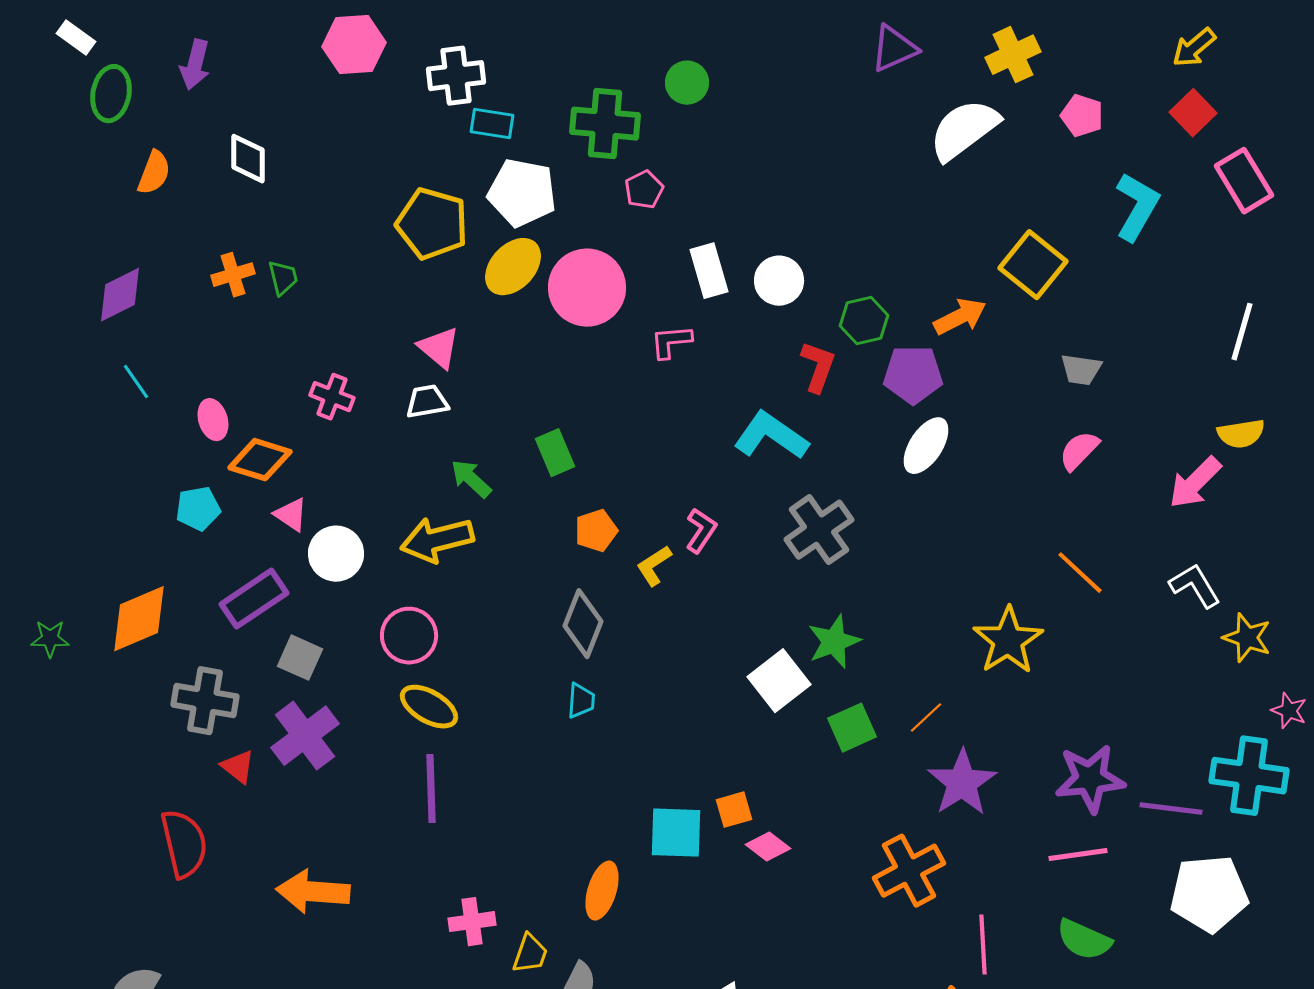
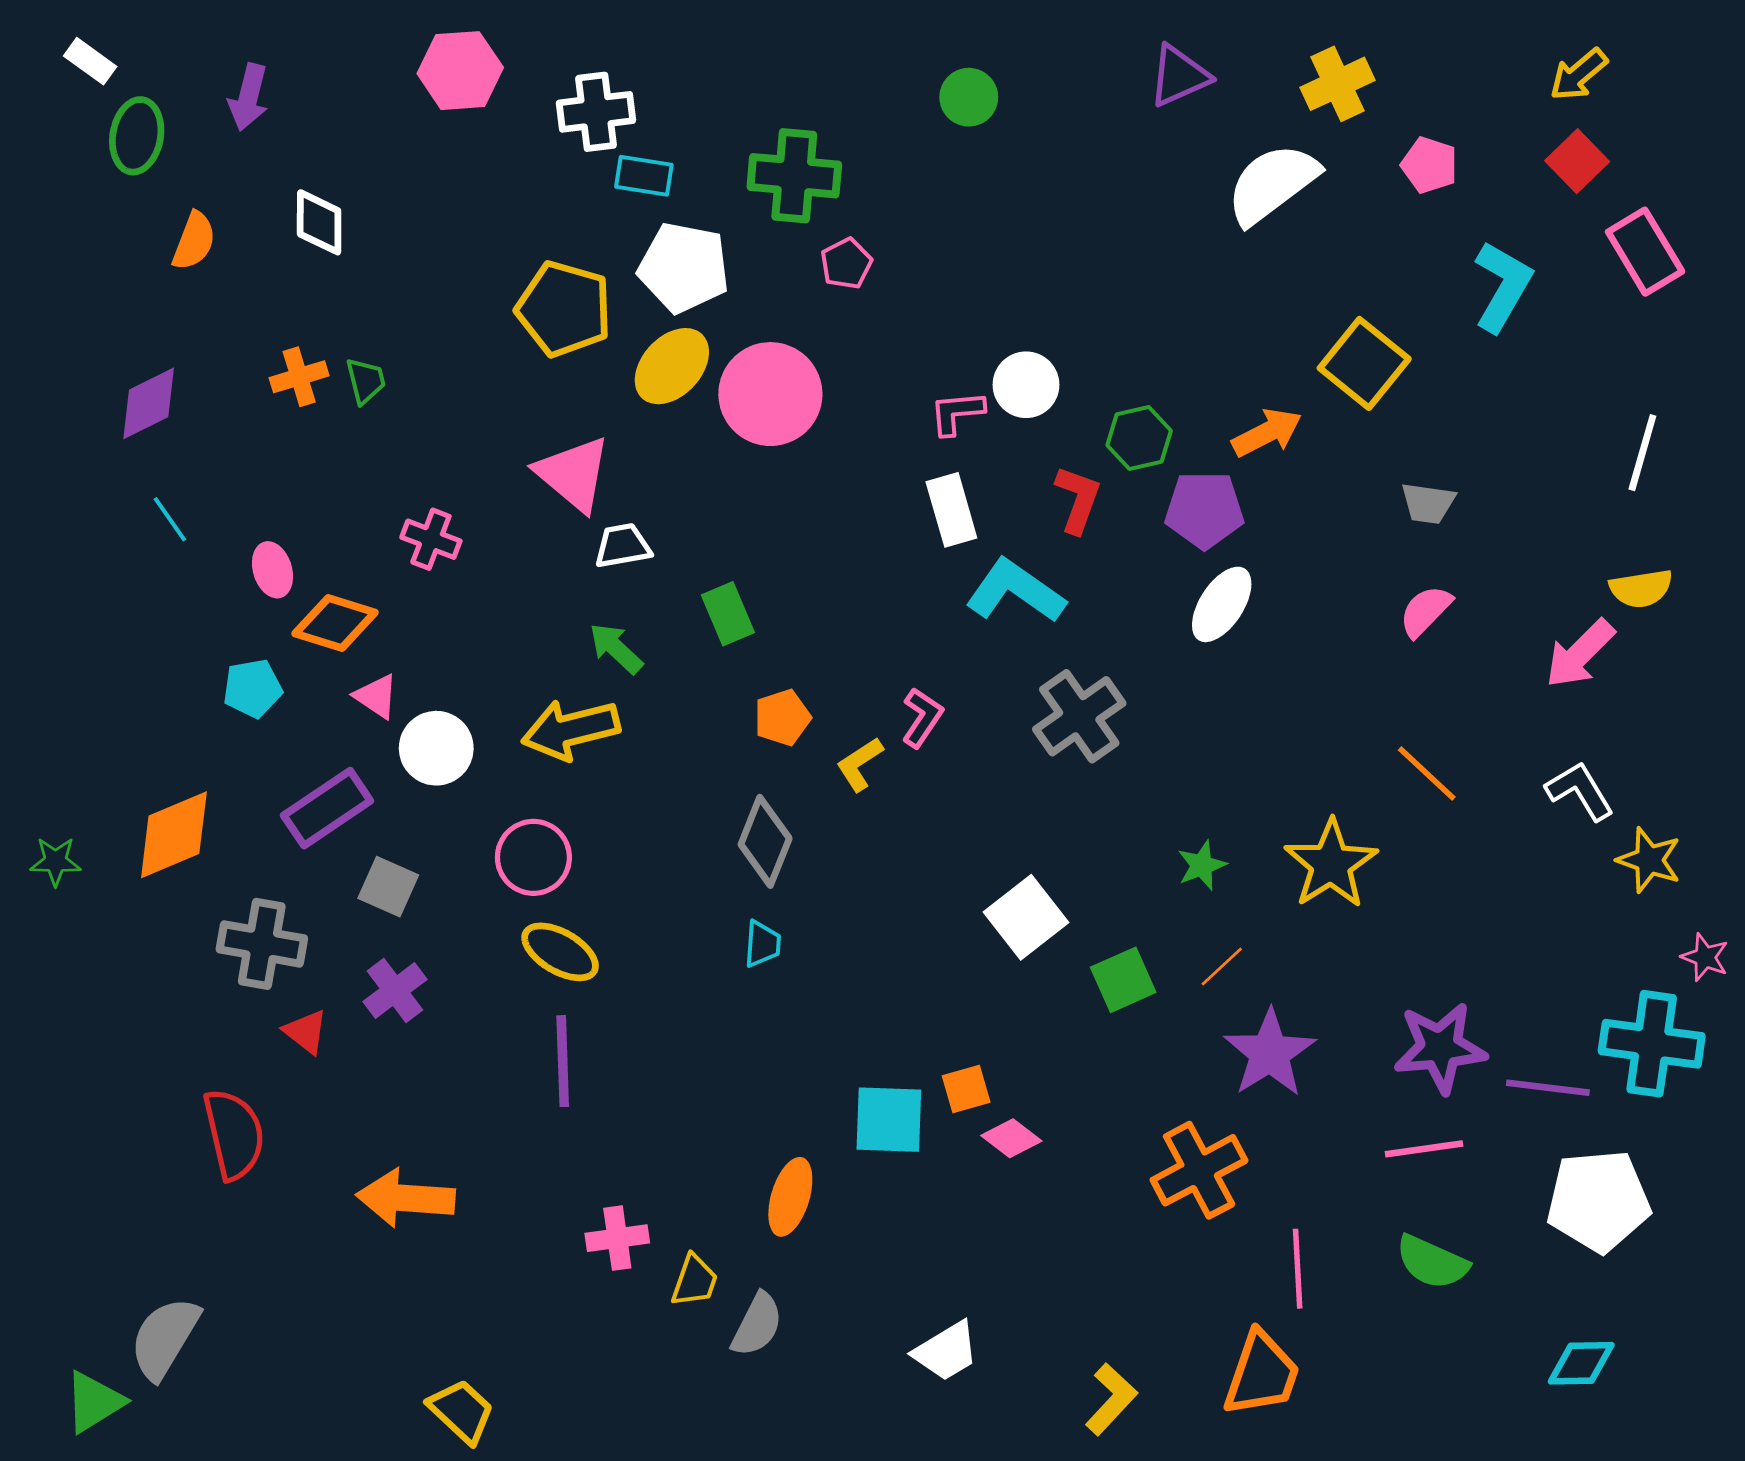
green circle: (687, 83) -> (969, 97), moved
white rectangle: (709, 271) -> (951, 510), moved
pink L-shape: (671, 342) -> (957, 413), moved
pink triangle: (439, 348) -> (573, 474), size x1.4
white trapezoid: (427, 402) -> (623, 546), moved
green star: (834, 642) -> (1202, 865), moved, size x0.7
purple cross: (305, 736) -> (395, 990), size x0.7

